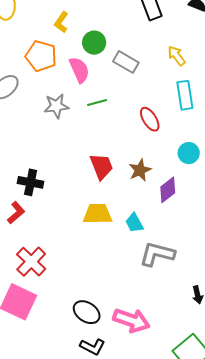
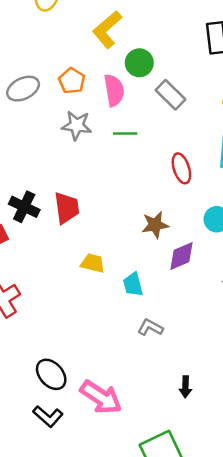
yellow L-shape: (61, 22) -> (107, 29), size x1.5
orange pentagon: (41, 56) -> (72, 81), moved, size x0.7
red trapezoid: (101, 166) -> (67, 208), moved
yellow trapezoid: (97, 214) -> (93, 263), size x0.7
gray L-shape: (157, 254) -> (150, 327), size x0.6

